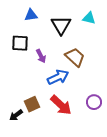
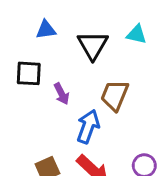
brown trapezoid: (75, 57) -> (115, 95), turned -110
blue arrow: (58, 77) -> (88, 127), turned -45

